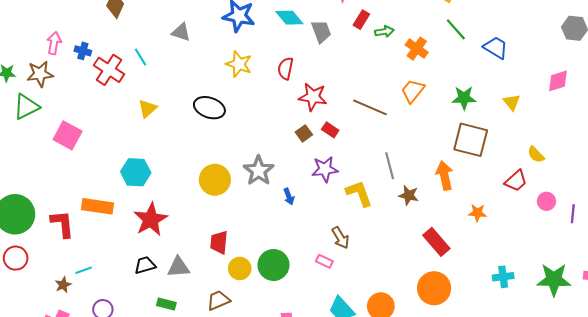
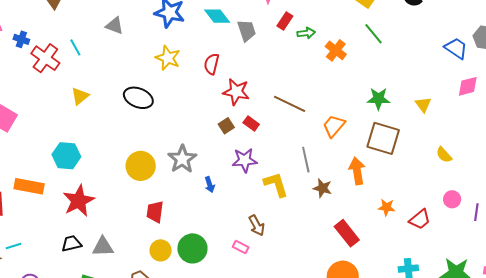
blue trapezoid: (496, 48) -> (456, 48), moved
orange trapezoid: (413, 91) -> (334, 126), moved
red trapezoid: (516, 181) -> (420, 219), moved
red trapezoid: (219, 242) -> (155, 212), moved

